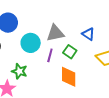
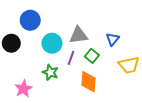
blue triangle: (88, 34) -> (113, 39), turned 32
green star: (19, 71) -> (50, 72), moved

